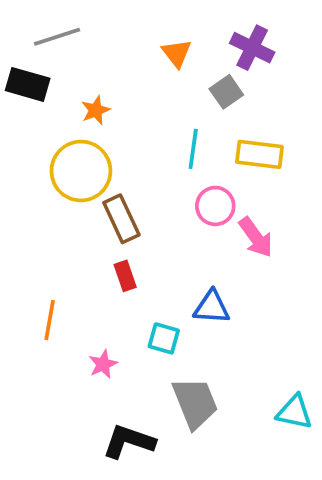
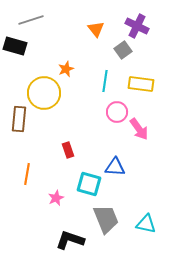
orange star: (96, 110) -> (66, 69), moved
brown rectangle: (121, 219) -> (19, 119), moved, turned 30
cyan square: (164, 338) -> (89, 184), size x1.4
cyan triangle: (294, 412) -> (146, 224), moved

